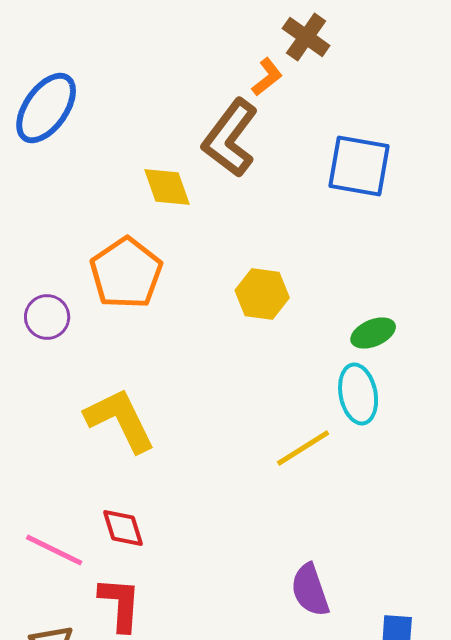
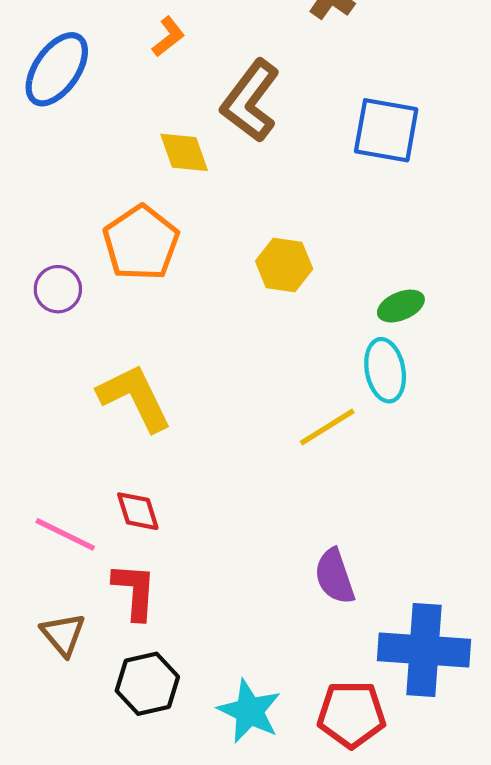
orange L-shape: (267, 77) -> (168, 37), moved

